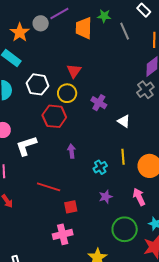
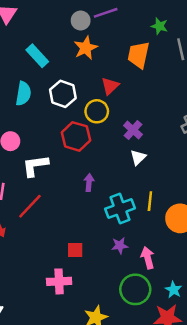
orange trapezoid: (84, 28) -> (139, 55), moved
orange star: (20, 32) -> (86, 48), moved
white triangle: (124, 121) -> (138, 157), moved, turned 32
cyan cross: (100, 167) -> (120, 209), size x1.6
red line: (49, 187) -> (30, 206), moved, turned -75
pink arrow: (139, 197) -> (148, 258), moved

